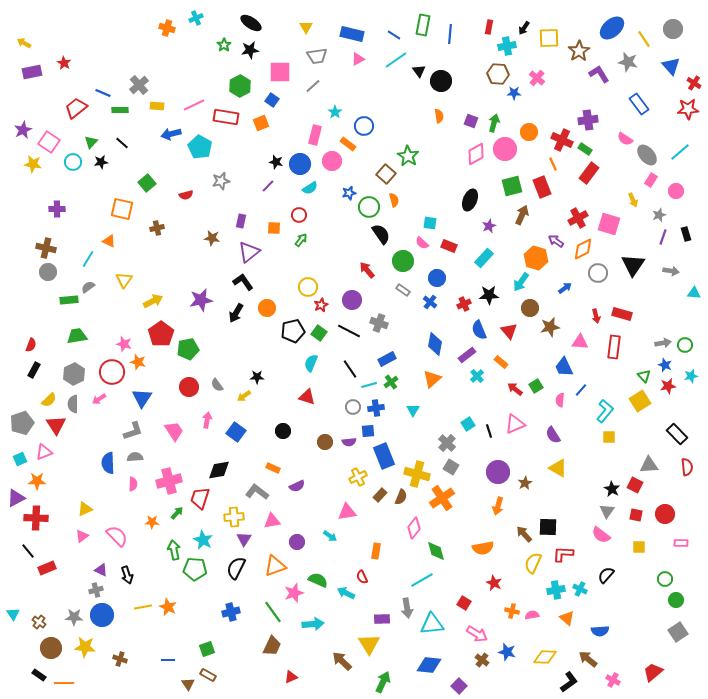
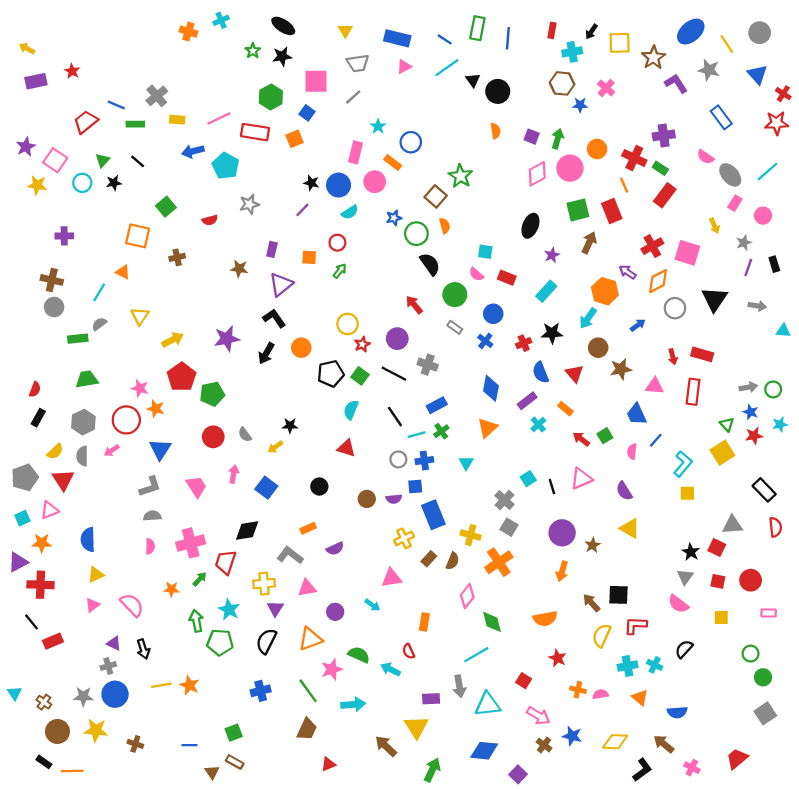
blue semicircle: (108, 463) -> (88, 540), moved
orange rectangle: (273, 468) -> (308, 528), turned -48
yellow cross: (417, 474) -> (471, 535), size x0.7

